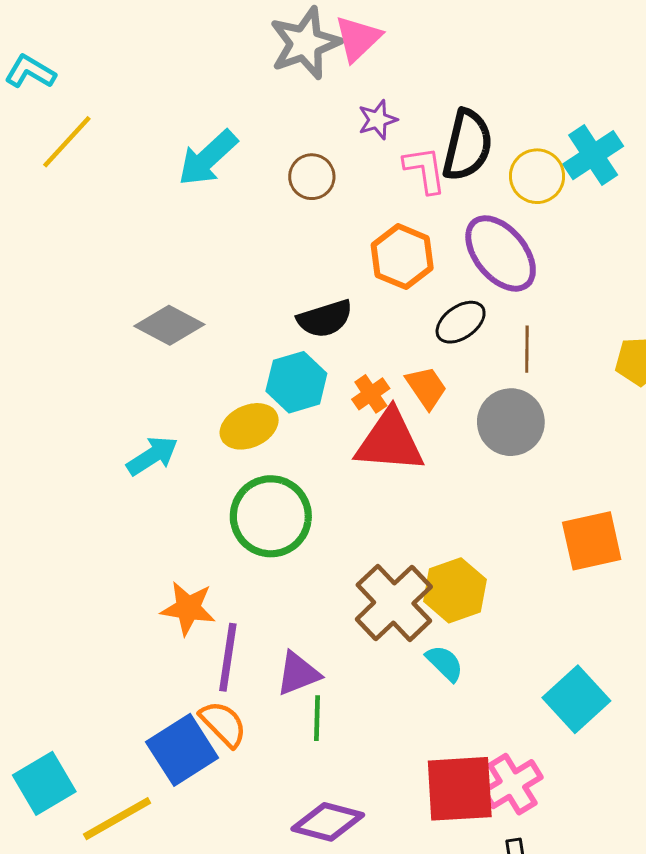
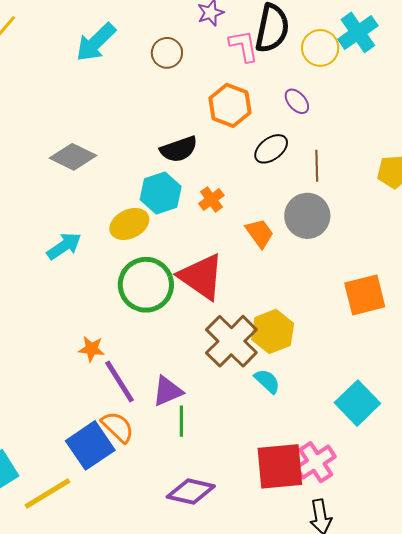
purple ellipse: (501, 253) -> (297, 101), size x0.5
orange trapezoid: (426, 388) -> (260, 233), moved
red triangle: (390, 441) -> (201, 277), moved, turned 32
orange star: (188, 608) -> (91, 349), size x0.7
purple line: (228, 657) -> (120, 382), turned -39

